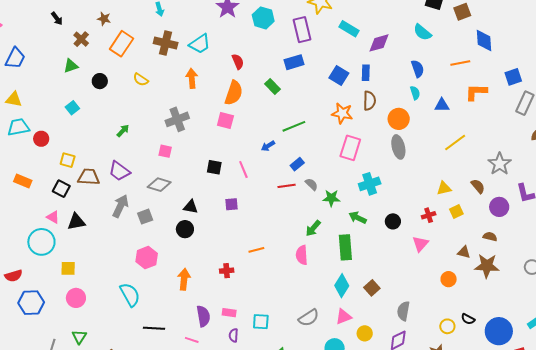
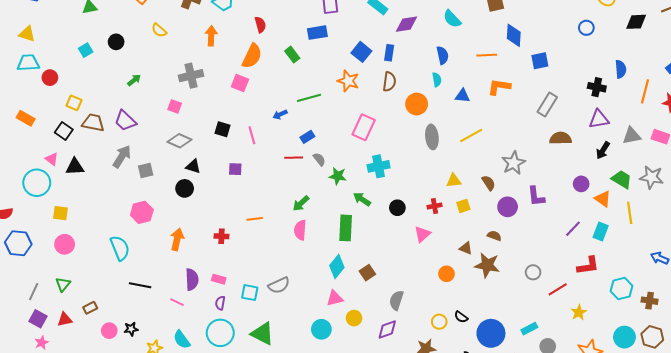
blue square: (513, 77) -> (540, 61), moved
black circle: (100, 81) -> (116, 42), moved
orange star: (342, 113) -> (348, 81), moved
gray ellipse: (398, 147) -> (432, 137), moved
gray diamond: (159, 185) -> (180, 141), moved
green arrow: (313, 228) -> (301, 203), moved
gray semicircle: (309, 318) -> (279, 285), moved

